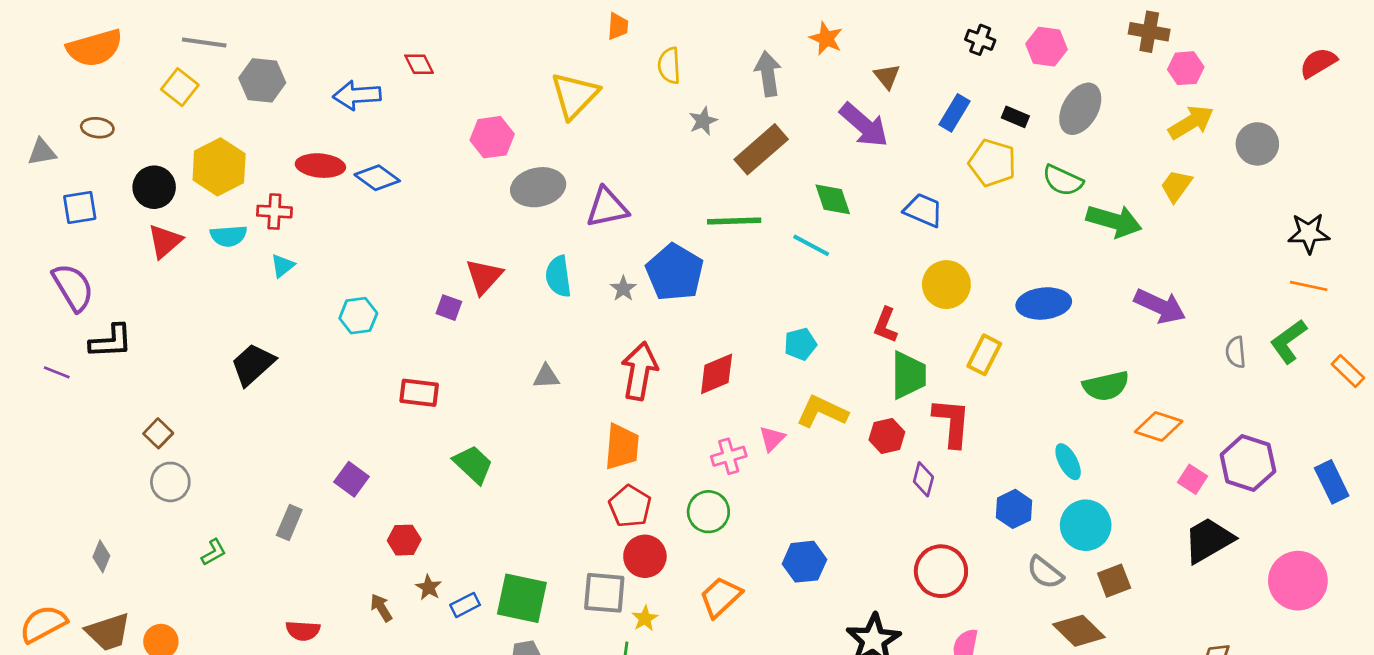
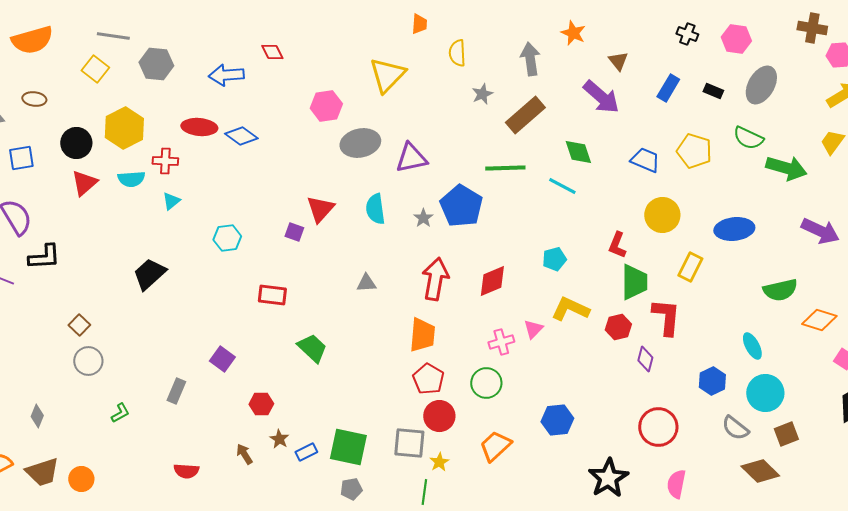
yellow pentagon: (992, 163) -> (694, 151), moved

